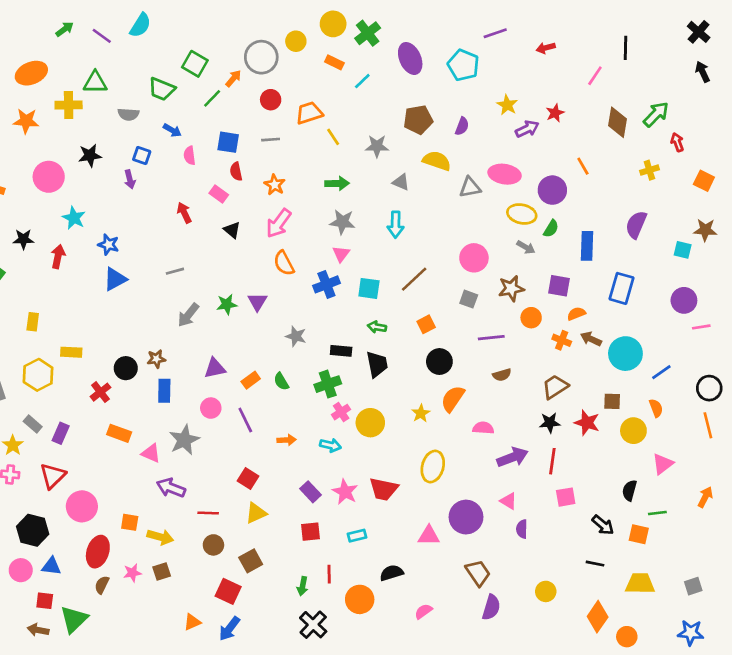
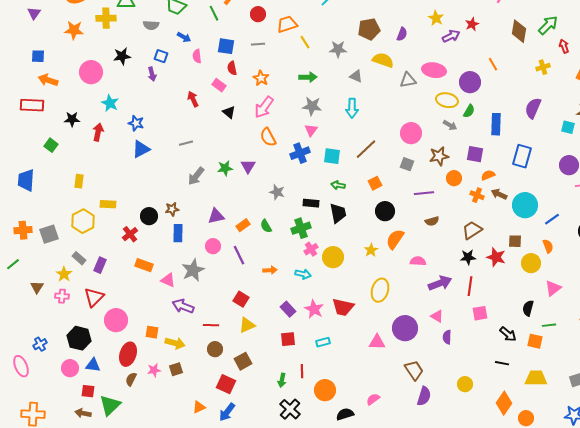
green line: (212, 98) -> (214, 13), turned -70
black semicircle: (392, 573) -> (345, 414), moved

